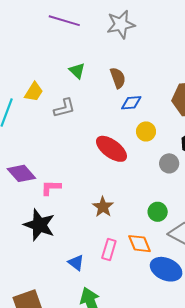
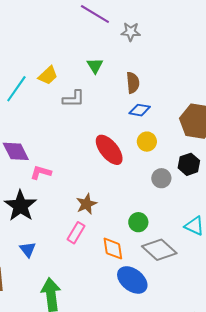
gray star: (121, 24) -> (131, 32), moved, size x0.7
pink rectangle: (109, 250) -> (76, 233), moved
blue triangle: (76, 263) -> (28, 249), moved

